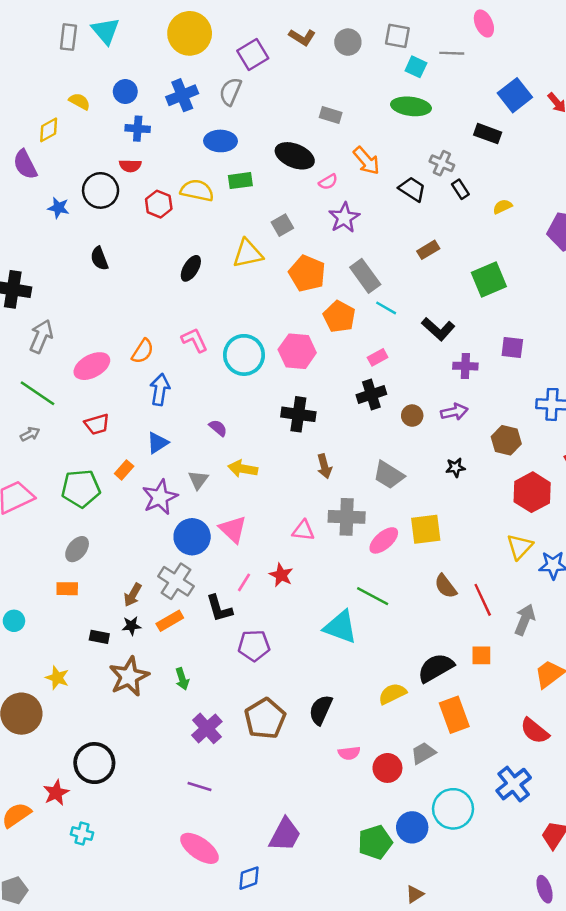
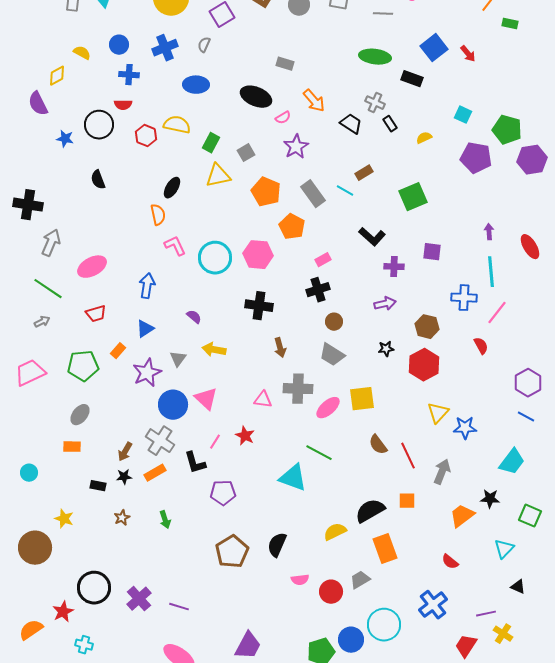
cyan square: (416, 67) -> (463, 115), moved
gray semicircle: (230, 92) -> (204, 45), size x0.7
green ellipse: (411, 106) -> (375, 57), moved
green rectangle: (240, 181) -> (211, 143), moved, turned -54
cyan line: (386, 308) -> (345, 191), moved
orange semicircle: (143, 351) -> (158, 215), moved, turned -45
brown circle: (412, 416) -> (334, 322), moved
red hexagon: (532, 492) -> (424, 365), moved
brown star: (129, 676) -> (122, 518), size x0.5
purple cross: (207, 728) -> (139, 599), moved
red semicircle: (535, 731) -> (450, 562), size x0.7

